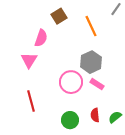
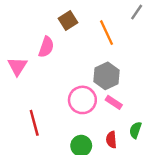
pink triangle: (29, 60) -> (17, 66), moved
green semicircle: (115, 117) -> (135, 130), moved, turned -32

